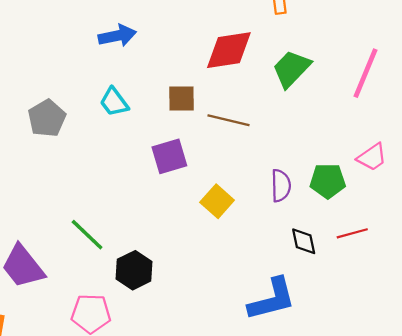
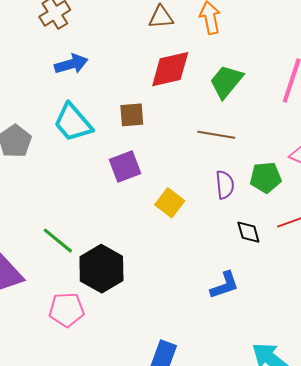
cyan trapezoid: (114, 102) -> (73, 122), size x1.5
brown line: (228, 120) -> (216, 135), moved
black hexagon: (134, 270) -> (101, 269), size x1.4
blue L-shape: (272, 299) -> (224, 285), size x0.7

